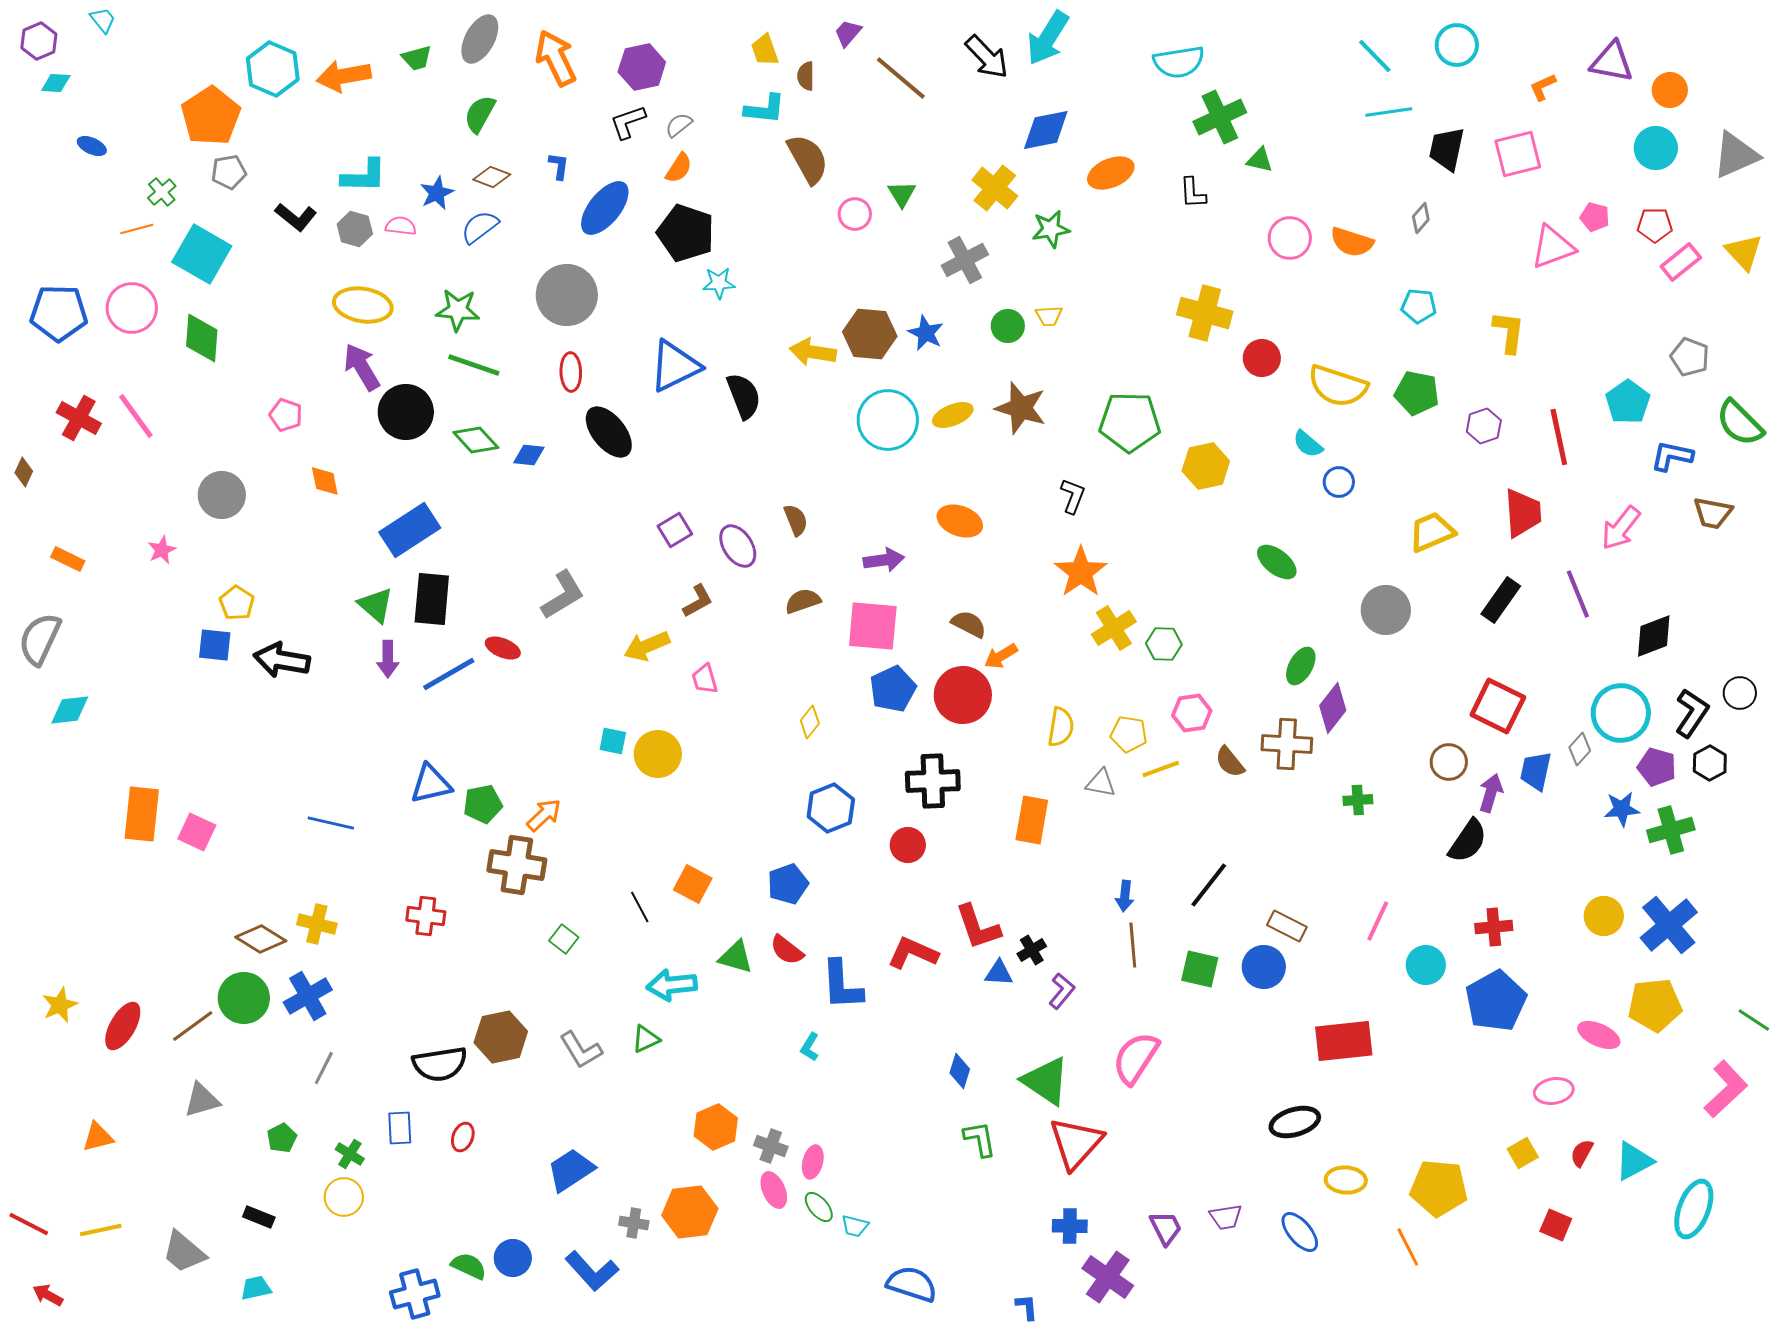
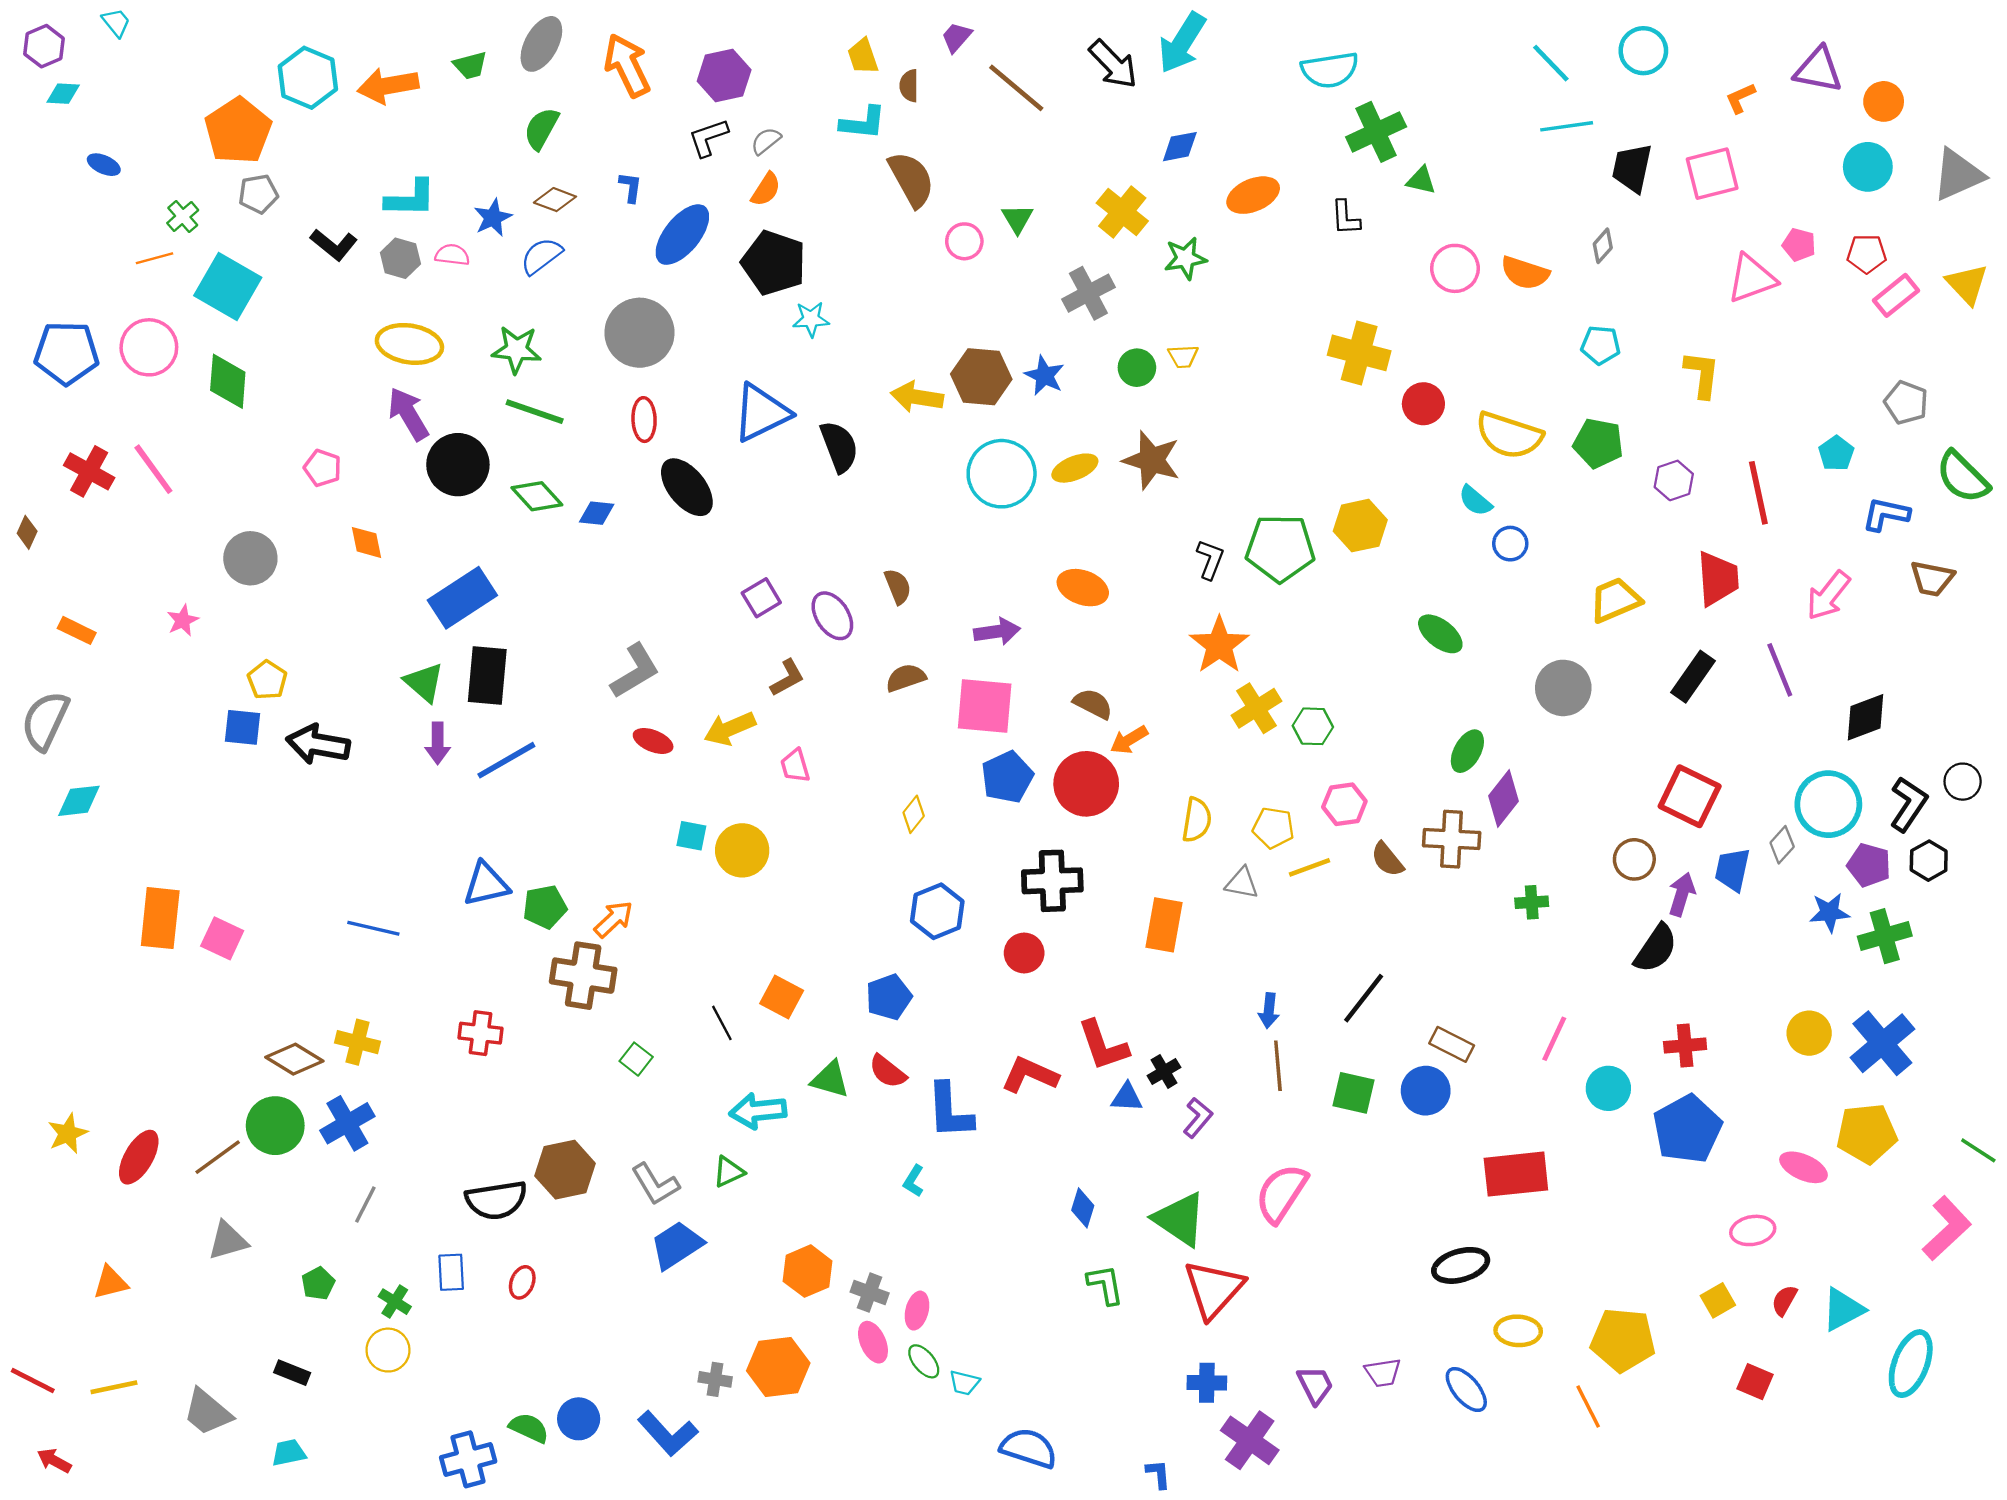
blue diamond: (1046, 130) -> (1180, 147), size x0.7
cyan pentagon: (1628, 402) -> (1836, 453), size x0.7
green pentagon: (1130, 422) -> (1280, 548), moved
red ellipse: (503, 648) -> (653, 741), moved
blue trapezoid: (571, 1170) -> (677, 1245), moved

